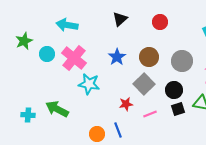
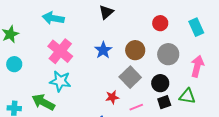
red circle: (160, 22) -> (160, 23), moved
cyan circle: (47, 54) -> (14, 64), moved
cyan star: (89, 84) -> (60, 81), moved

